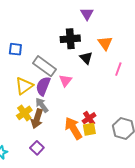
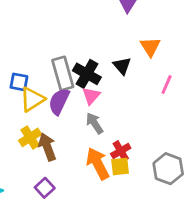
black cross: (70, 39) -> (87, 74), moved, turned 30
blue square: (15, 49) -> (19, 82), moved
gray rectangle: (44, 66) -> (63, 74), turned 35
gray arrow: (42, 105) -> (95, 123), moved
brown arrow: (37, 119) -> (47, 147), turned 138

